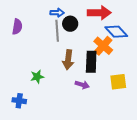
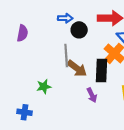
gray line: (57, 31) -> (66, 56), moved
brown arrow: (68, 60) -> (77, 68), turned -60
purple arrow: (82, 85) -> (92, 95), turned 48

